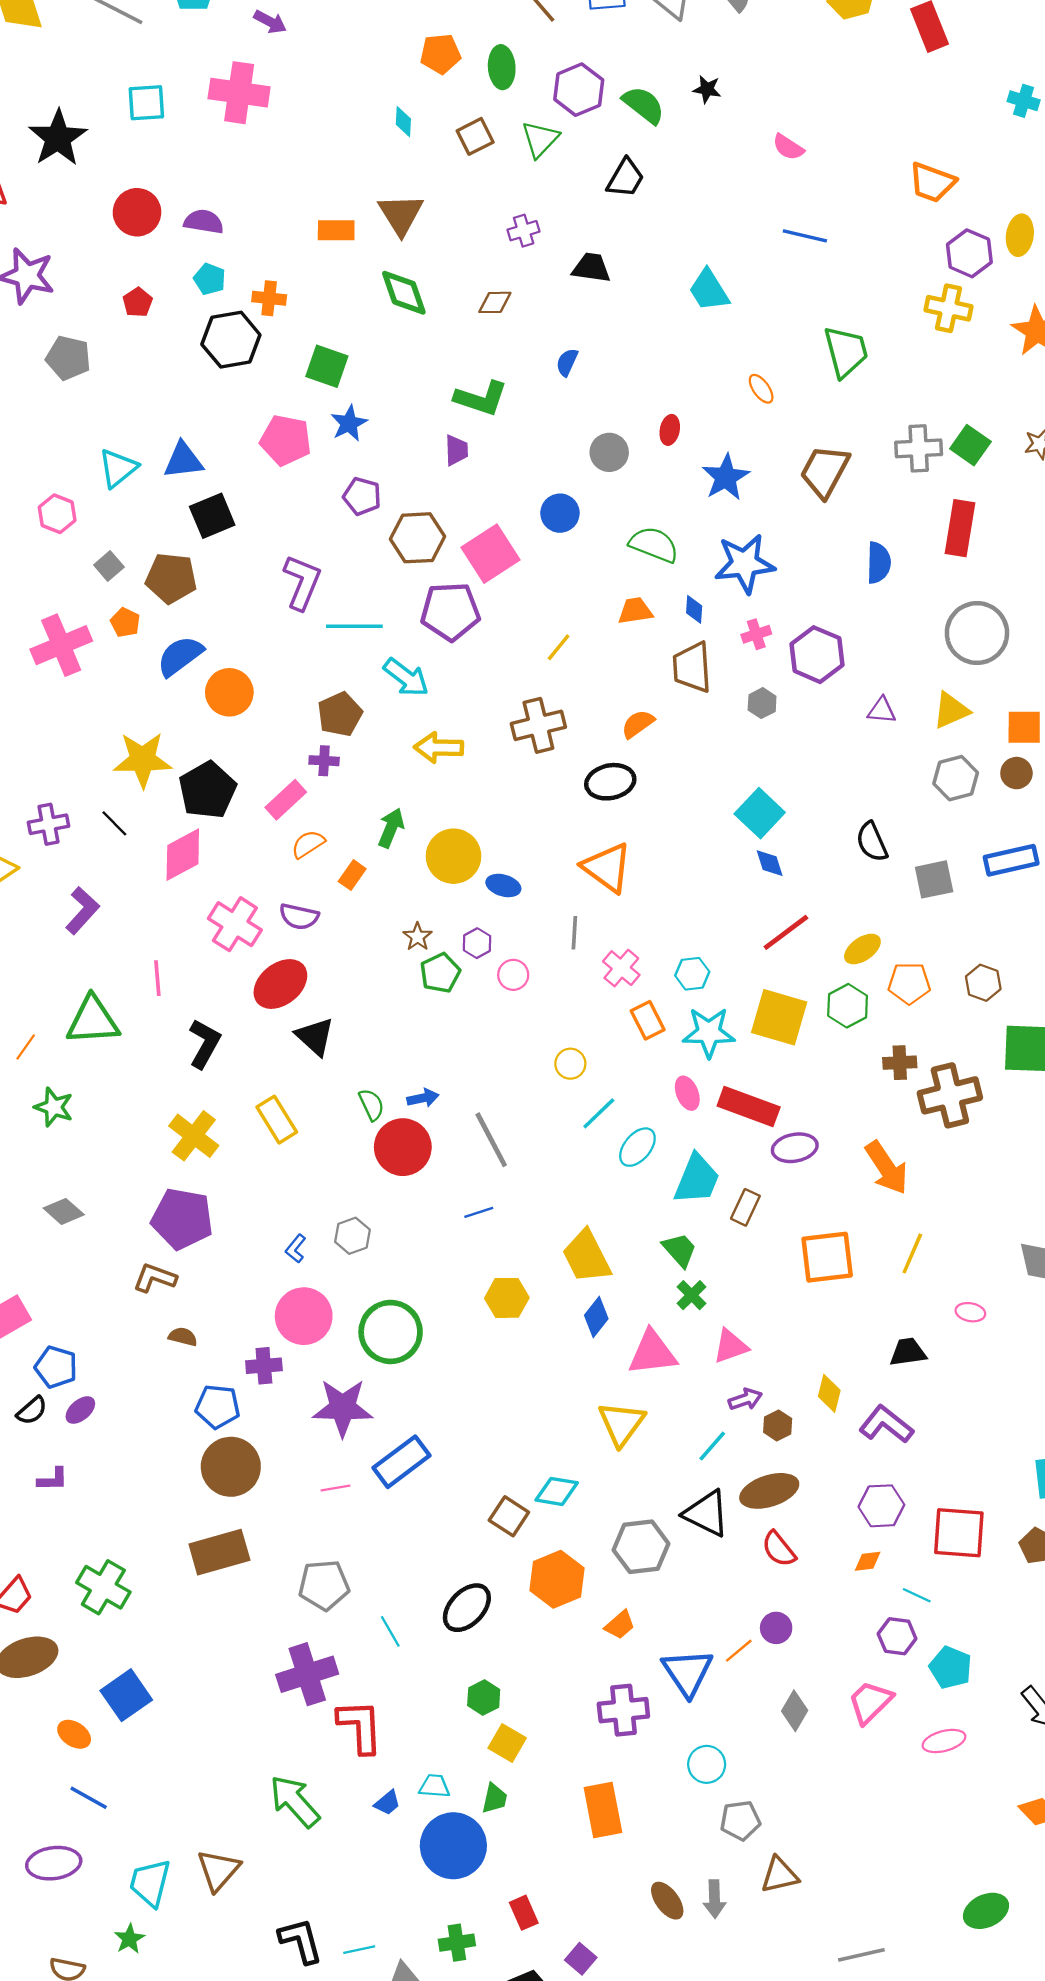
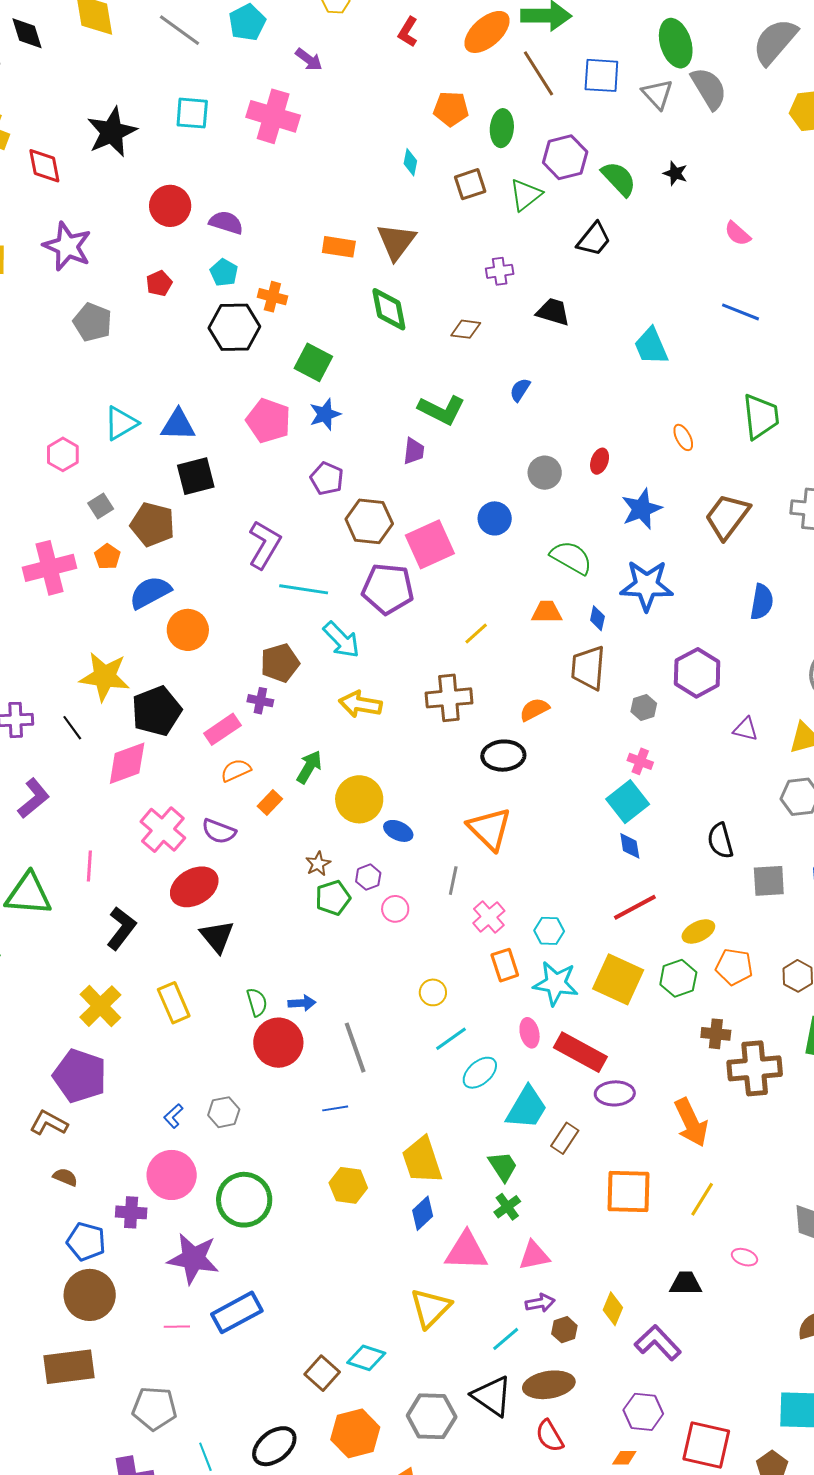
pink cross: (756, 634) -> (640, 761), moved, turned 30

